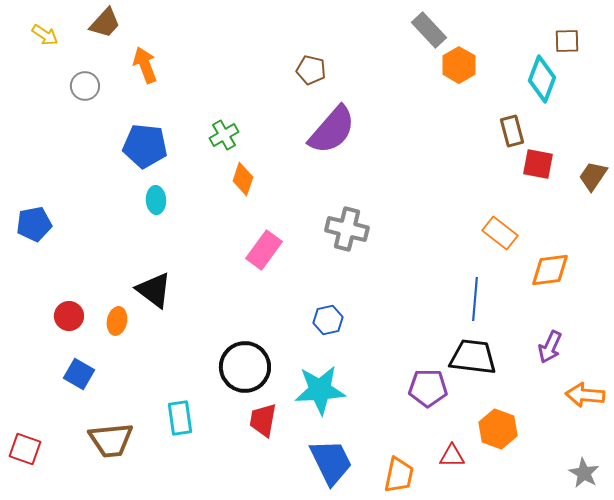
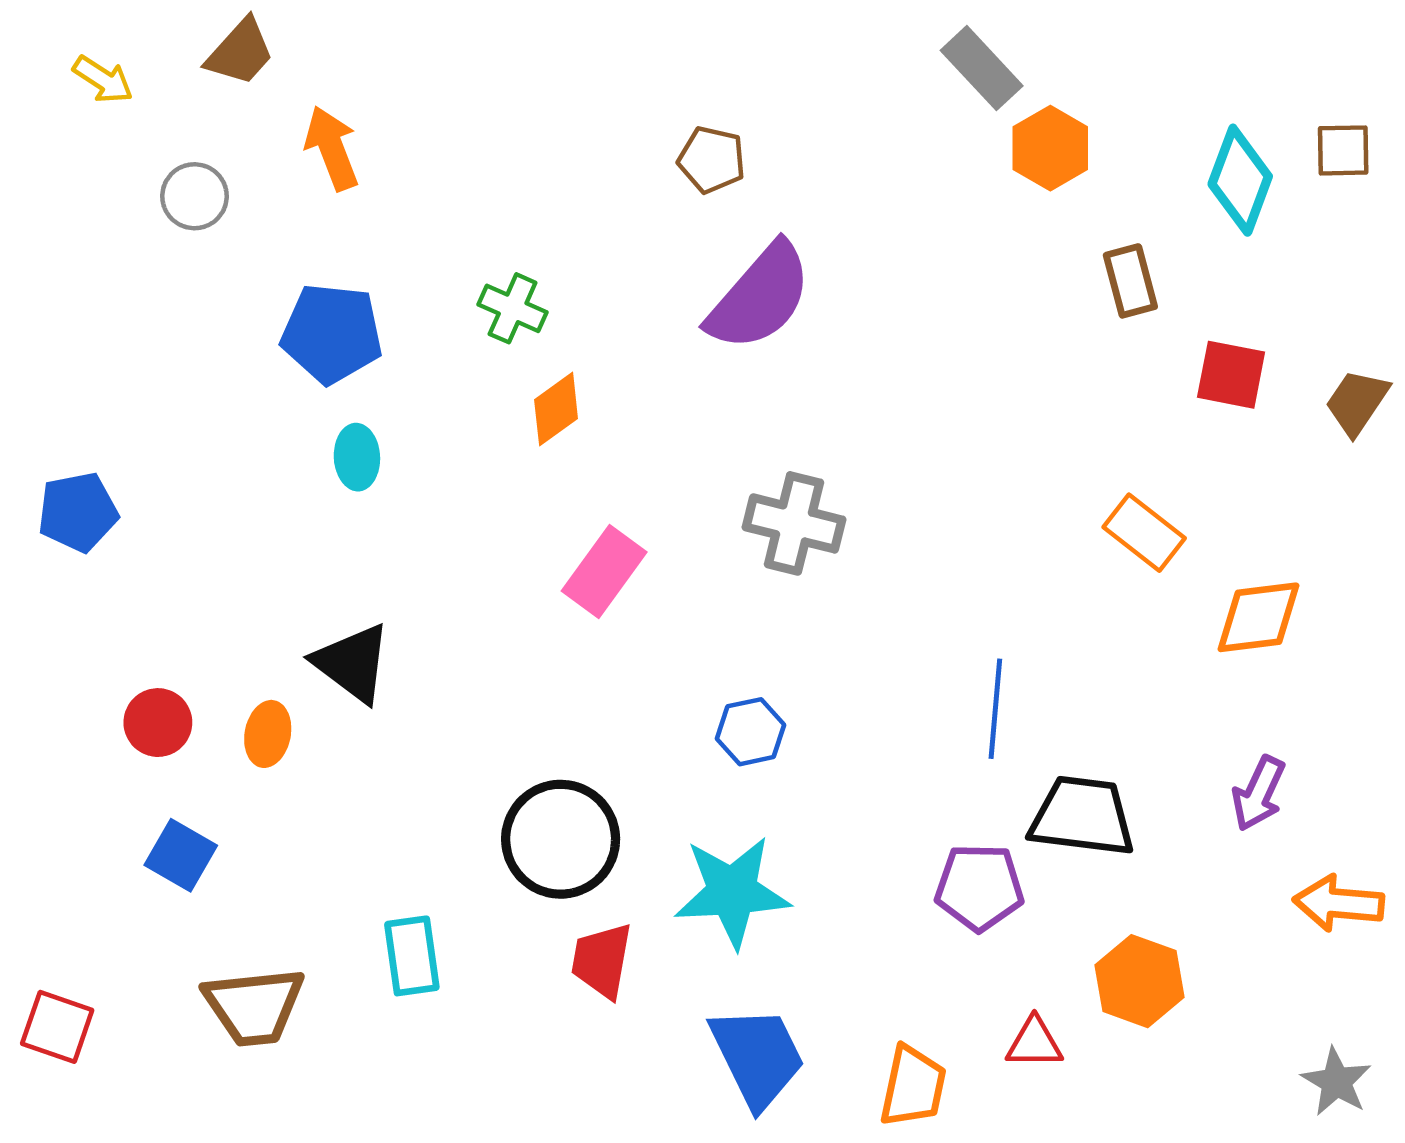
brown square: (567, 41) -> (1343, 150), moved
brown rectangle: (512, 131) -> (1130, 281), moved
green cross: (224, 135) -> (513, 308), turned -36
orange diamond: (243, 179) -> (556, 409), turned 36
blue line: (475, 299) -> (995, 709), moved

